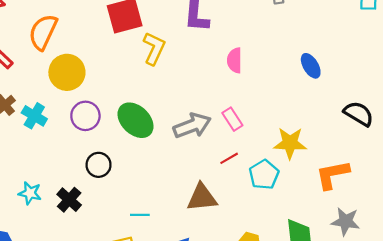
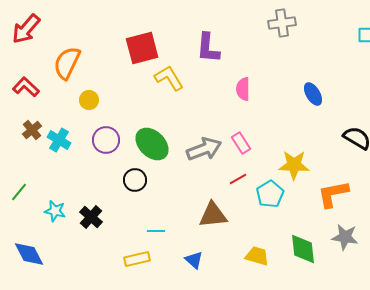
yellow L-shape: (154, 48) -> (169, 78), turned -56
yellow circle: (67, 72) -> (89, 100), size x0.6
black circle: (99, 165) -> (135, 180), moved

